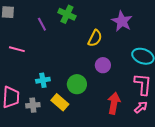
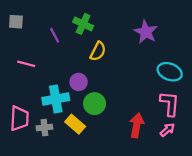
yellow semicircle: (95, 38) -> (98, 51), moved
purple circle: (103, 65) -> (79, 82), moved
cyan cross: (43, 80) -> (56, 99), size x1.6

